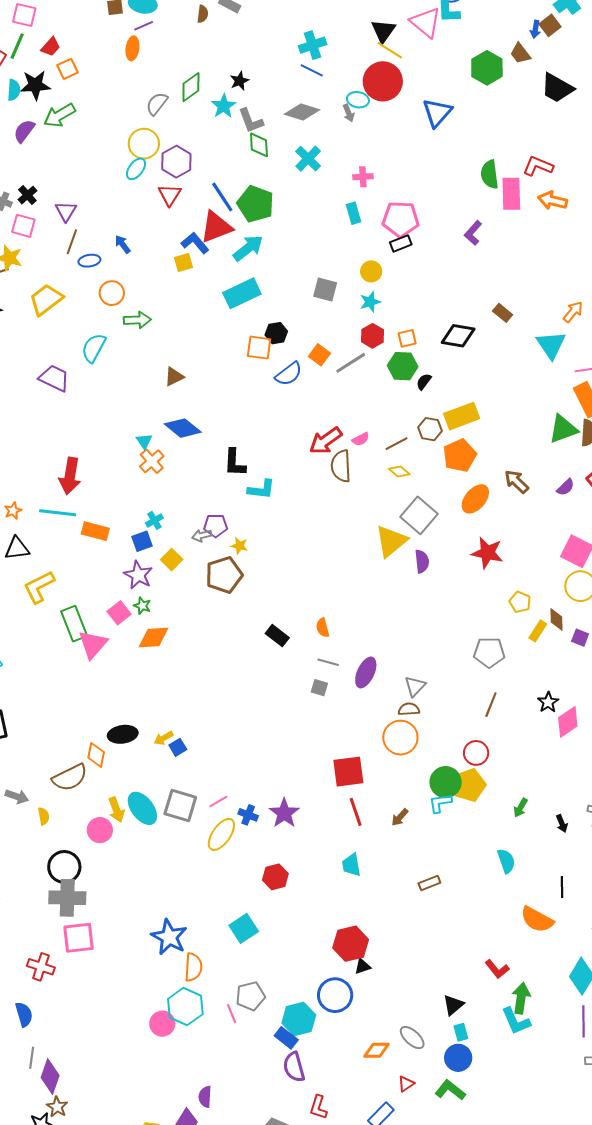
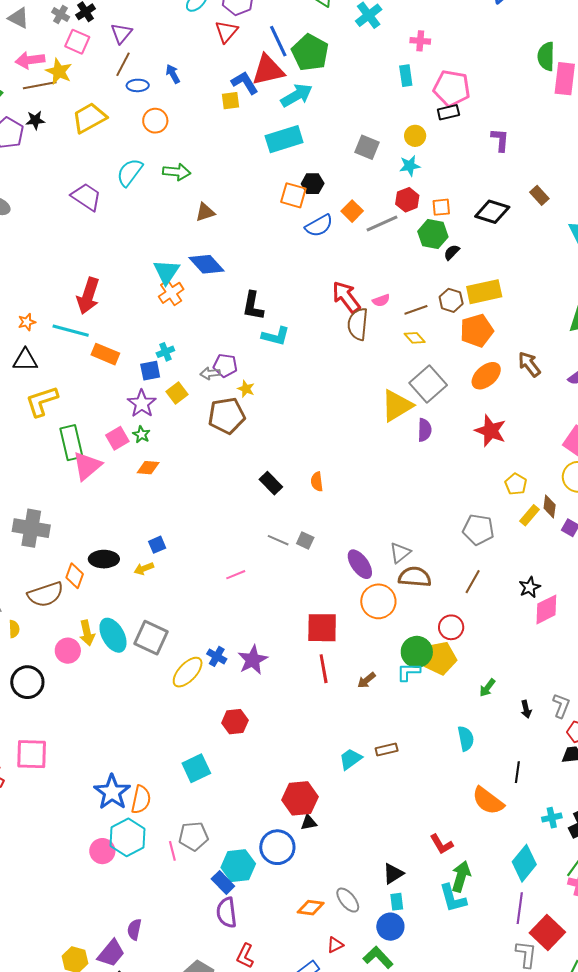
purple L-shape: (473, 233) -> (500, 140), moved, turned 135
green arrow: (137, 320) -> (177, 172), moved
cyan triangle: (144, 441) -> (166, 272), size x1.6
red arrow: (326, 441) -> (346, 297), turned 80
orange diamond: (153, 638) -> (148, 468), size x0.7
gray line: (328, 662) -> (278, 540), moved
purple ellipse: (366, 672) -> (360, 564), moved, turned -68
brown semicircle: (409, 709) -> (415, 577), moved, size x1.5
blue square: (178, 747) -> (157, 545), moved
pink line: (218, 802) -> (236, 575), moved
cyan trapezoid: (351, 865) -> (350, 759), moved, turned 55
gray cross: (67, 898) -> (31, 528), moved
blue star: (169, 937) -> (112, 792), moved

